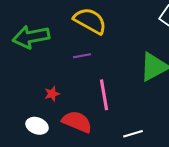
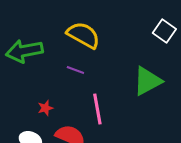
purple line: (82, 56) -> (75, 70), turned 30

